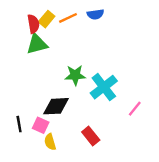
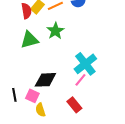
green triangle: (37, 44) -> (29, 40), moved
green star: (75, 75) -> (55, 31), moved, turned -30
pink line: (135, 109) -> (80, 80), moved

